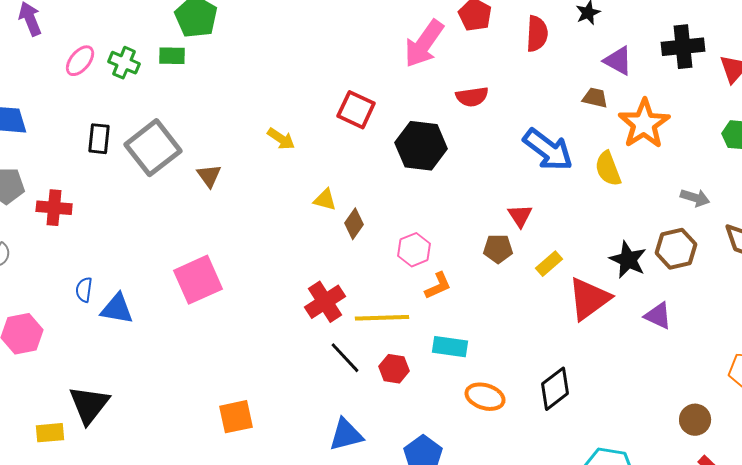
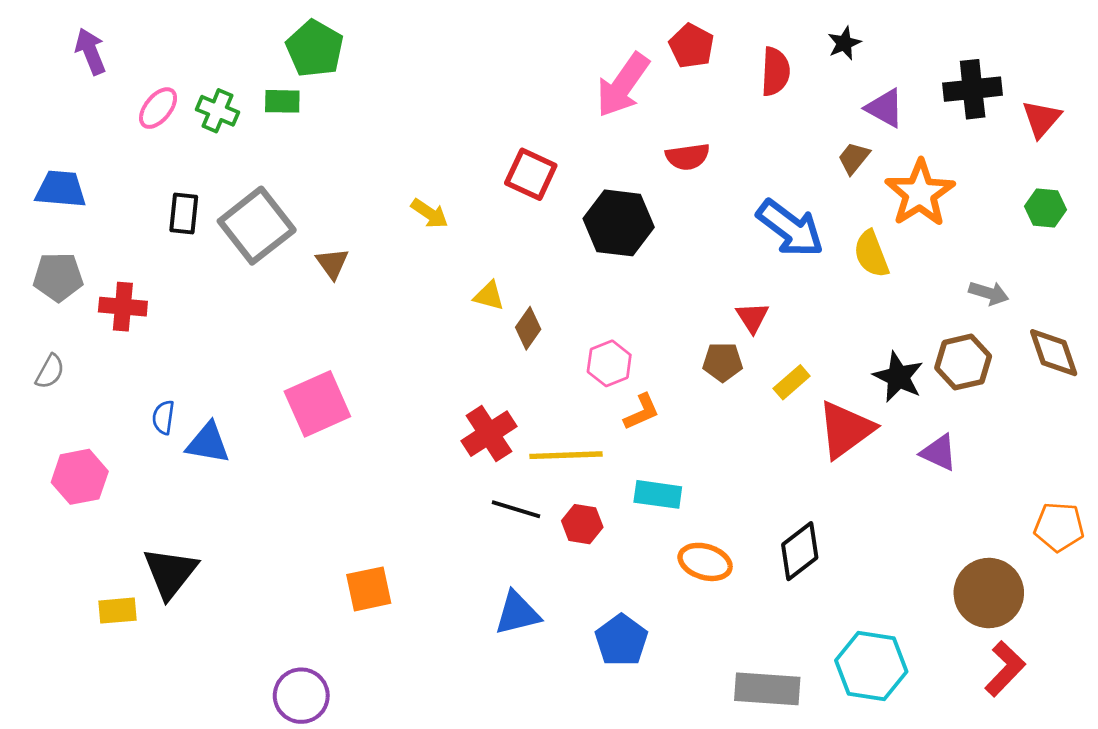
brown trapezoid: (595, 98) -> (854, 158), turned -64
black line: (345, 358) -> (516, 509), turned -30
brown circle: (695, 420) -> (989, 593), size x1.6

